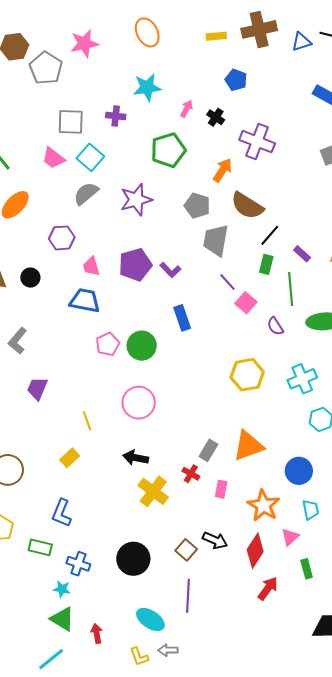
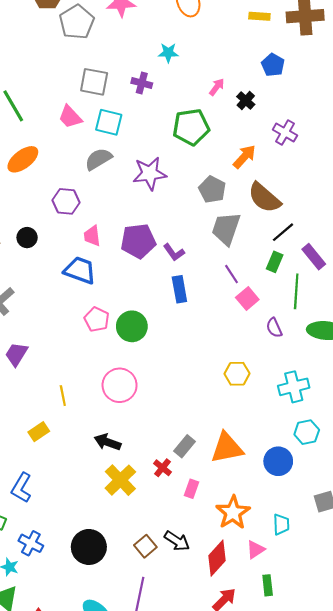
cyan star: (147, 87) -> (168, 53), moved, size x0.7
purple cross: (257, 142) -> (285, 132), size x0.7
cyan square: (90, 157) -> (109, 122), turned -36
purple rectangle: (302, 254) -> (314, 257), size x1.4
blue rectangle: (182, 318) -> (179, 289), moved
pink pentagon: (108, 344) -> (97, 319), turned -30
yellow hexagon: (247, 375) -> (237, 374), size x0.7
blue circle: (299, 471) -> (278, 461), moved

